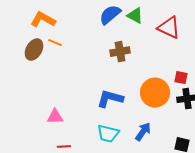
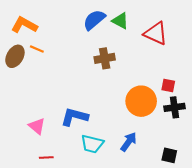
blue L-shape: (110, 99) -> (74, 117), moved
pink triangle: (55, 117) -> (37, 126), turned 42

